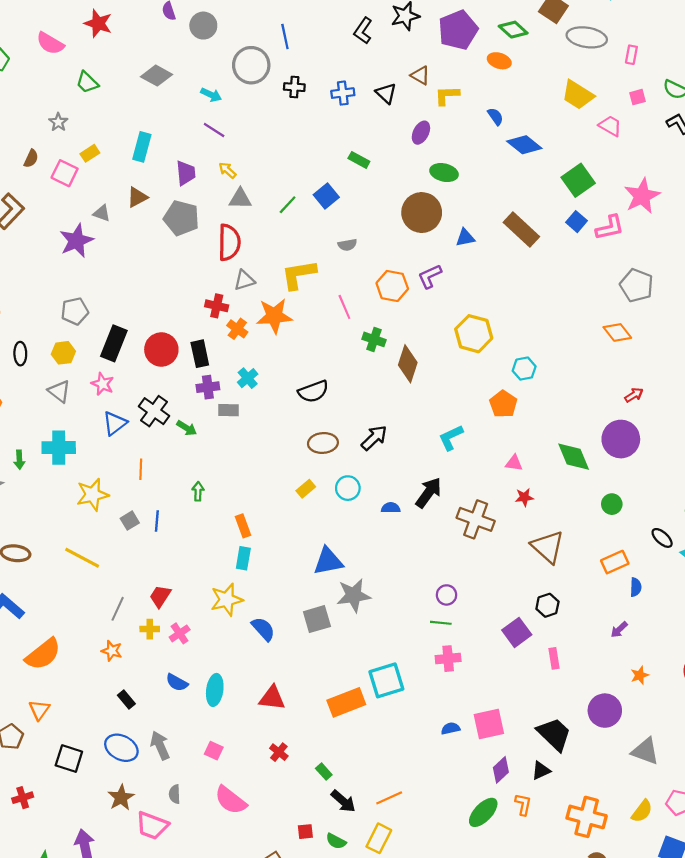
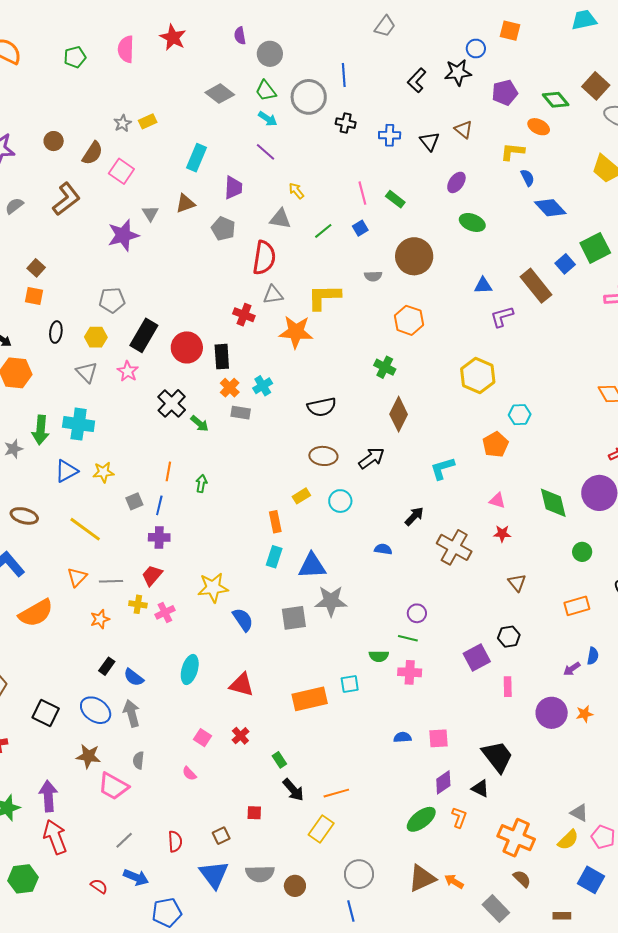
purple pentagon: (458, 30) -> (505, 93), size x0.7
pink semicircle: (50, 43) -> (126, 49), turned 52
green trapezoid: (87, 82) -> (266, 91), moved
yellow L-shape: (447, 95) -> (513, 152), moved
yellow rectangle: (90, 153) -> (148, 121), moved
brown semicircle: (31, 159) -> (93, 153), size x1.4
yellow arrow: (227, 170) -> (296, 191), moved
blue square: (326, 196) -> (360, 228), size x0.7
gray triangle: (102, 213) -> (150, 213), turned 30
brown circle: (422, 213) -> (414, 256), moved
gray pentagon: (181, 218) -> (223, 229), size x0.7
blue square: (576, 222) -> (565, 264), moved
purple L-shape: (430, 276) -> (502, 317), moved
pink line: (344, 307) -> (362, 193), moved
orange cross: (237, 329) -> (230, 388), moved
brown diamond: (408, 364) -> (399, 414), moved
purple cross: (208, 387) -> (159, 537), moved
blue triangle: (115, 423) -> (66, 471), moved
green arrow: (19, 460) -> (41, 430), size x1.6
orange line: (141, 469) -> (168, 471), moved
black arrow: (429, 493) -> (414, 516), size x0.7
yellow star: (93, 495) -> (103, 472), size x0.7
blue semicircle: (391, 508) -> (383, 549), moved
orange rectangle: (243, 526) -> (275, 522), moved
brown triangle: (548, 547) -> (517, 583), size x0.6
cyan rectangle: (243, 558) -> (274, 557), moved
blue semicircle: (636, 587) -> (593, 656), moved
gray line: (118, 609) -> (111, 581), turned 55
orange star: (112, 651) -> (100, 619), turned 30
cyan square: (386, 680) -> (350, 684), size x0.6
blue semicircle: (177, 682) -> (134, 677), moved
black rectangle: (126, 699) -> (107, 666), turned 66
orange triangle: (39, 710) -> (77, 577), moved
purple circle: (605, 711) -> (552, 713), moved
pink square: (489, 724) -> (438, 738), size x0.7
pink square: (214, 751) -> (202, 738), moved
gray triangle: (645, 751) -> (579, 813), moved, size x0.7
black triangle: (541, 771) -> (480, 789), turned 42
brown star: (121, 798) -> (88, 756), turned 30
pink semicircle: (231, 800) -> (189, 774), size x0.5
green semicircle: (336, 841) -> (379, 656), moved, turned -36

